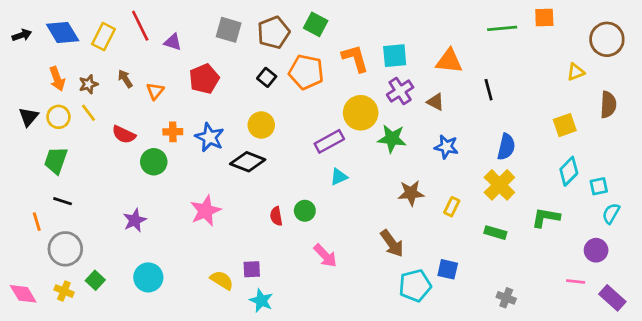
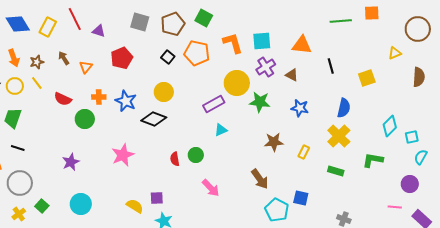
yellow square: (565, 125) -> (367, 78), moved
cyan pentagon: (415, 286) -> (277, 210), turned -30
yellow cross: (64, 291) -> (19, 214), turned 32

